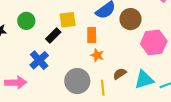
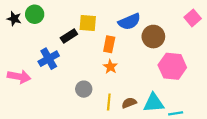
green circle: (26, 21) -> (35, 14), moved
brown semicircle: (120, 74) -> (129, 103), moved
gray circle: (77, 81) -> (84, 89), size x0.6

